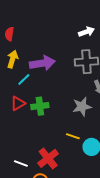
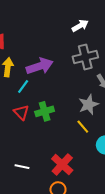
red triangle: (18, 103) -> (21, 112), turned -35
yellow line: (73, 136) -> (83, 127), moved, turned 40
white line: (21, 163) -> (22, 167), moved

